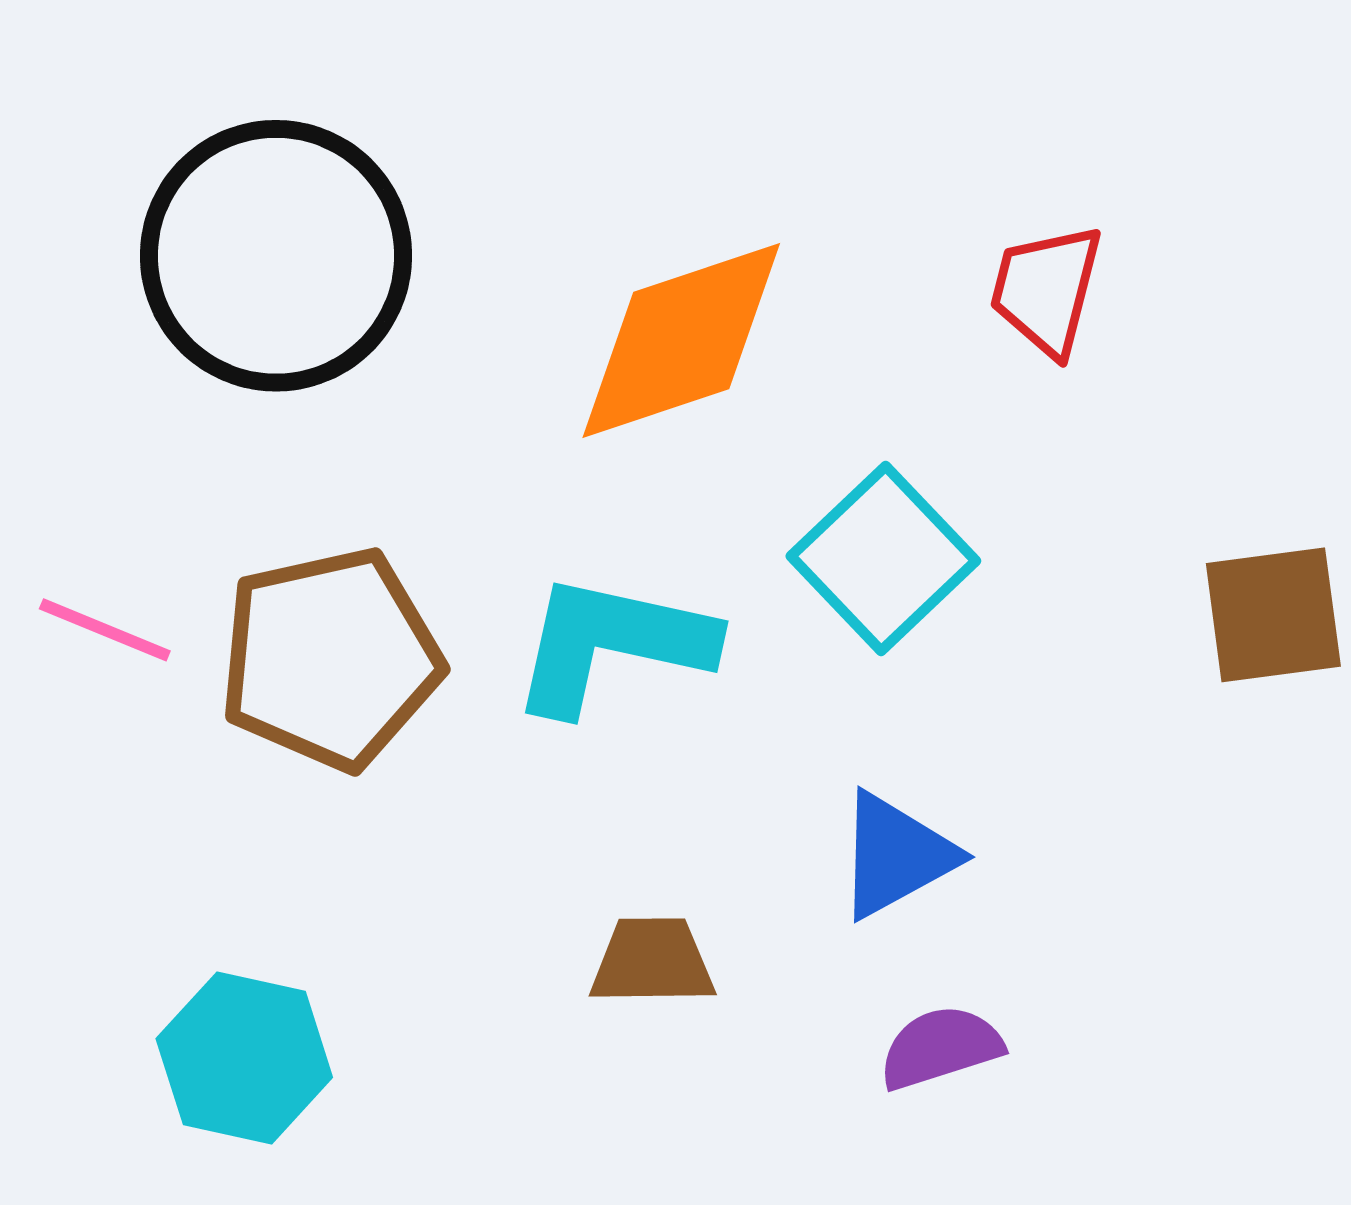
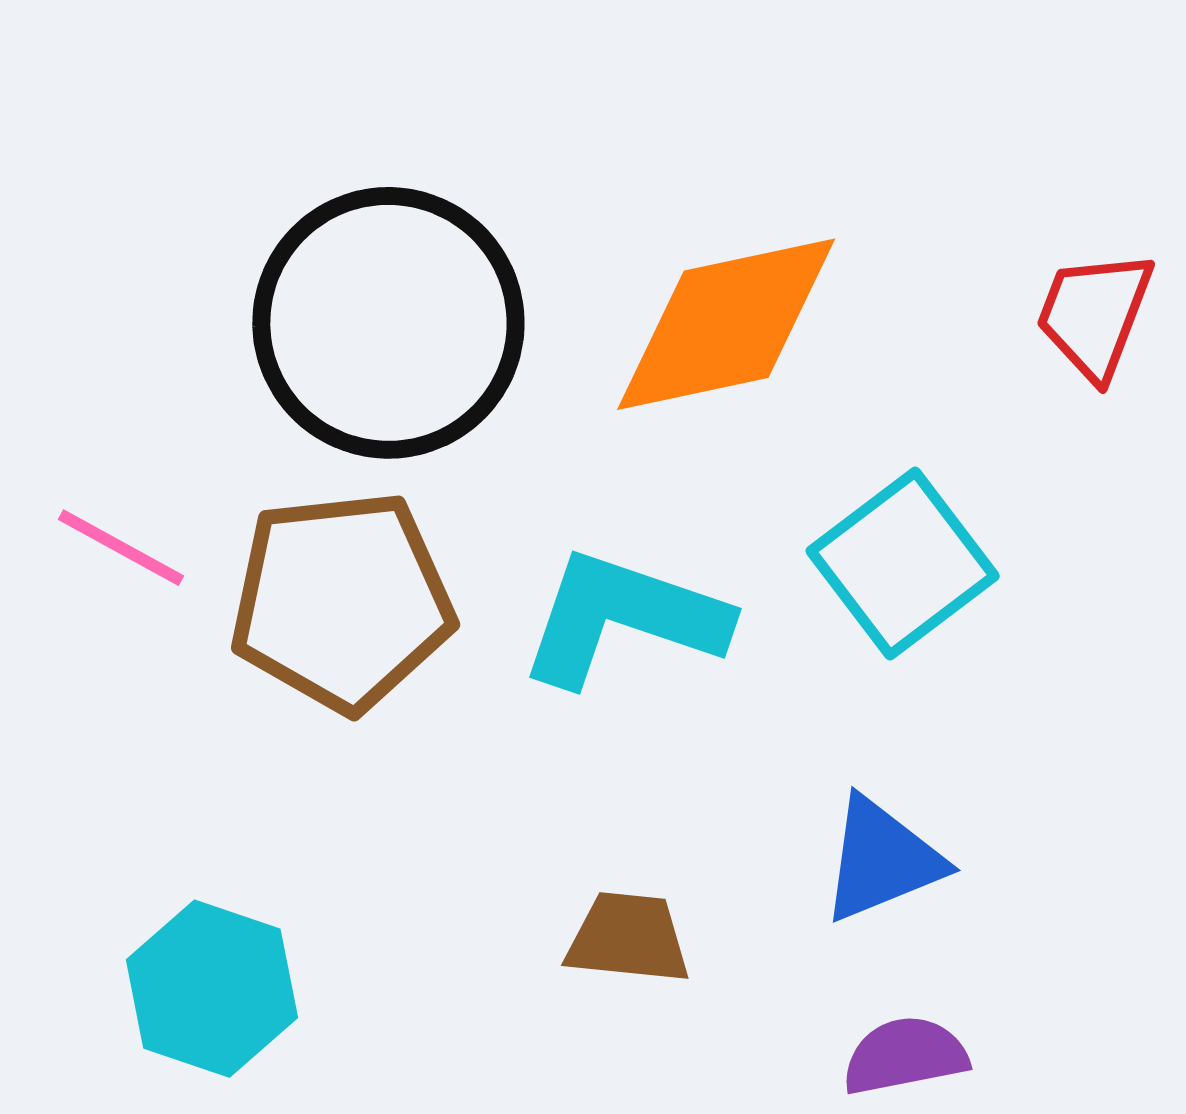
black circle: (276, 256) -> (388, 323), moved

